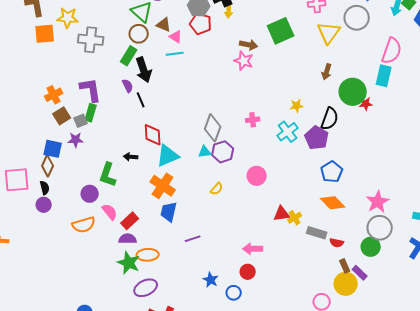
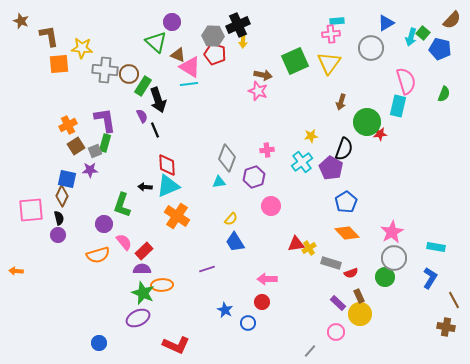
yellow triangle: (329, 33) -> (329, 63), moved
brown circle: (139, 34) -> (129, 74), moved
pink triangle: (176, 37) -> (190, 67), size x1.6
pink semicircle: (392, 51) -> (406, 81), turned -36
purple hexagon: (223, 152) -> (254, 177), moved
cyan triangle: (168, 156) -> (168, 186), moved
blue trapezoid: (169, 212) -> (235, 242), moved, turned -45
red semicircle: (337, 243) -> (351, 273), turned -32
purple rectangle: (360, 273) -> (338, 303), moved
purple ellipse: (146, 288) -> (138, 318), moved

